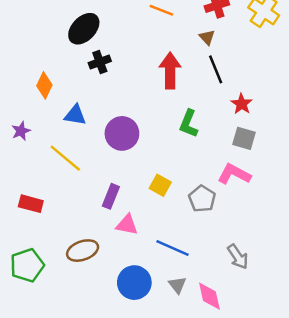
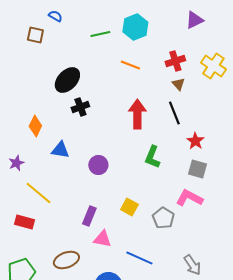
brown triangle: (207, 37) -> (178, 84), moved
purple circle: (122, 133) -> (98, 165), size x0.7
yellow line: (65, 158) -> (38, 193), moved

